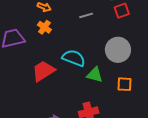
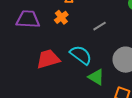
gray line: (86, 15) -> (100, 26), moved, turned -32

